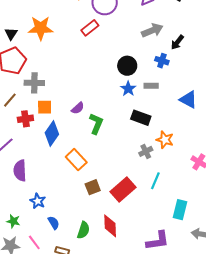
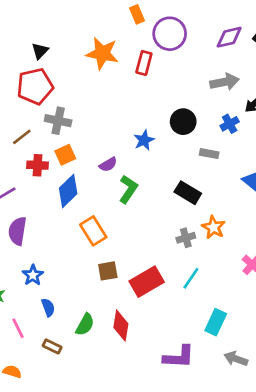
orange star: (41, 28) -> (102, 53), moved
red rectangle: (90, 28) -> (144, 63), turned -48
blue cross: (162, 61) -> (230, 124), turned 32
blue star: (128, 89) -> (144, 140), moved
orange square: (45, 107) -> (65, 155), turned -35

